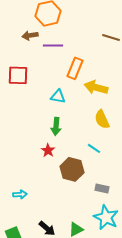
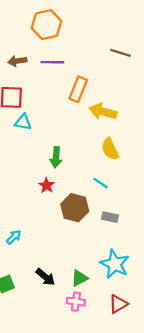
brown arrow: (30, 35) -> (17, 61), moved
cyan triangle: (58, 96) -> (23, 122), moved
gray rectangle: (102, 188) -> (110, 217), moved
cyan arrow: (20, 194) -> (14, 237), turned -40

